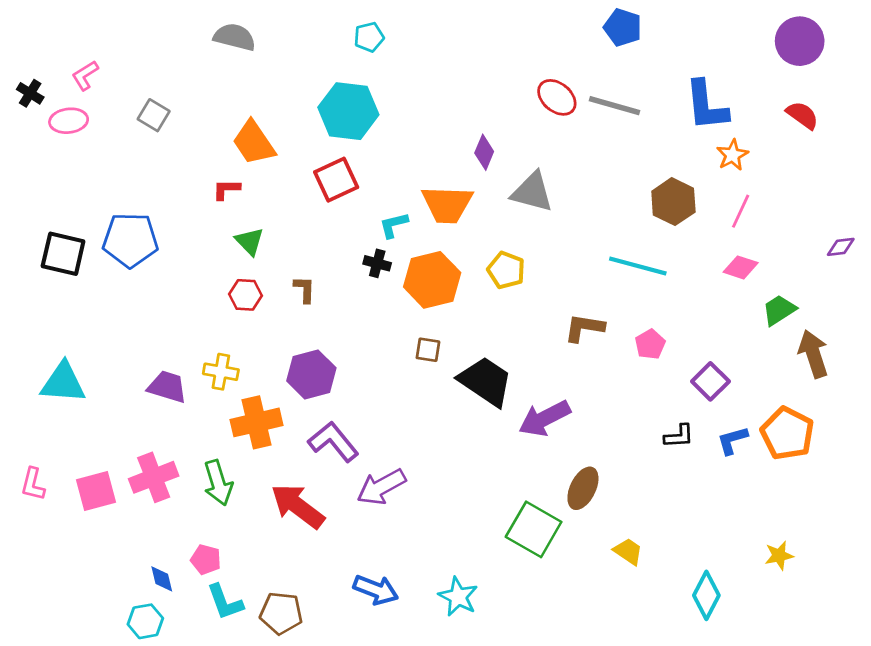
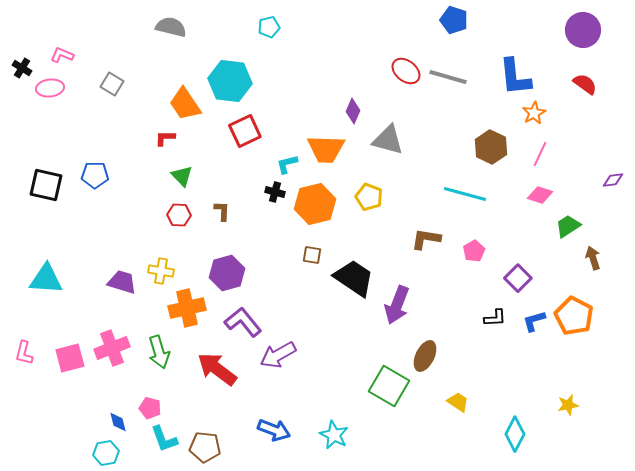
pink L-shape: (85, 75) -> (62, 55), turned 55
cyan hexagon: (348, 111) -> (230, 81), moved
blue pentagon: (130, 240) -> (95, 175), size x0.7
brown arrow: (813, 354) -> (593, 258), size x0.7
purple arrow: (545, 418) -> (397, 305), turned -42

